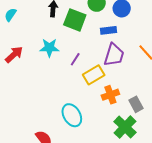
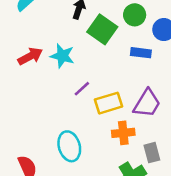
red arrow: (14, 55) -> (30, 56), moved
purple trapezoid: (114, 55) -> (147, 103), moved
purple line: (75, 59) -> (82, 89), moved

